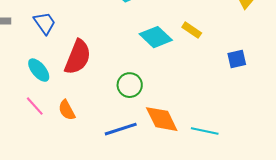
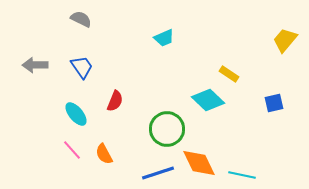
cyan diamond: (156, 37) -> (208, 100), moved
red semicircle: (78, 57) -> (115, 101), size x0.6
green circle: (130, 85) -> (167, 129), size x1.4

